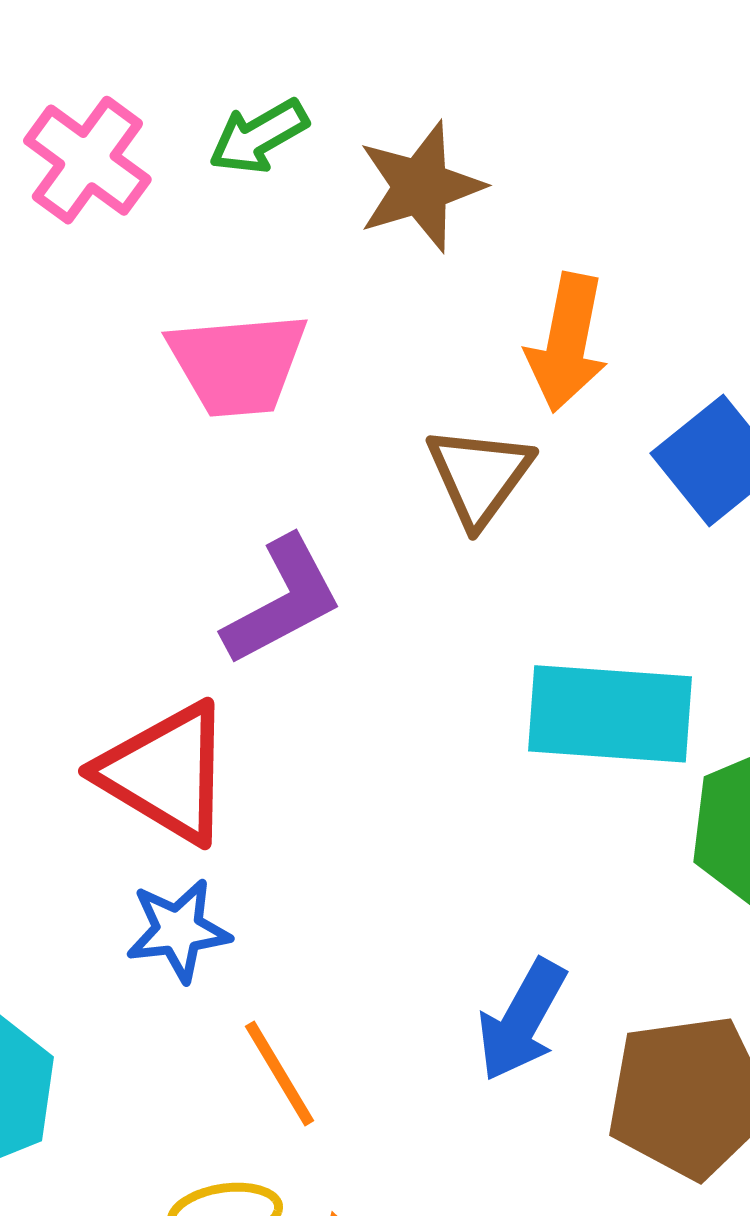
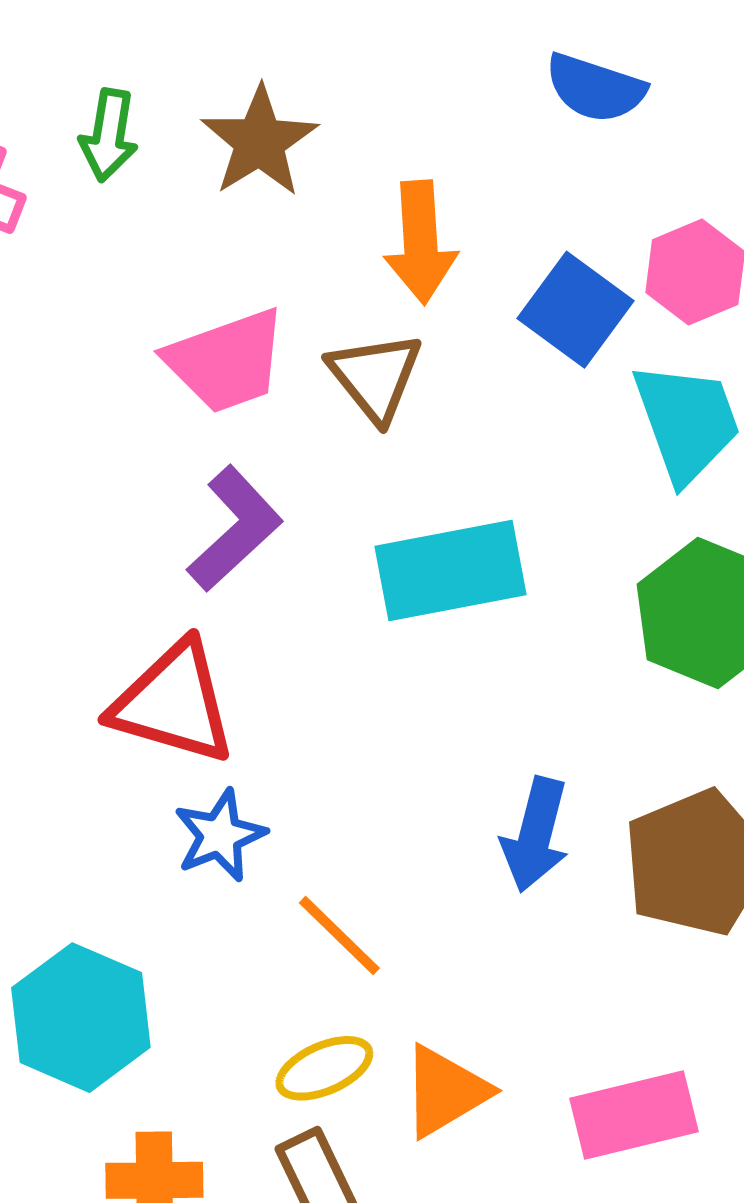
green arrow: (259, 136) -> (109, 135), turned -36
pink trapezoid: (238, 364) -> (226, 361), moved
cyan rectangle: (610, 714) -> (451, 570), moved

